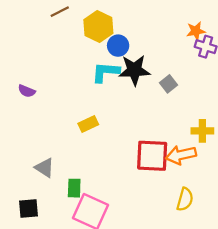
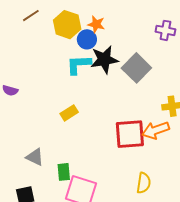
orange star: (196, 31) -> (96, 24), moved, turned 30
gray square: (169, 84) -> (136, 68), size x1.8
yellow semicircle: (185, 199) -> (144, 183), moved

